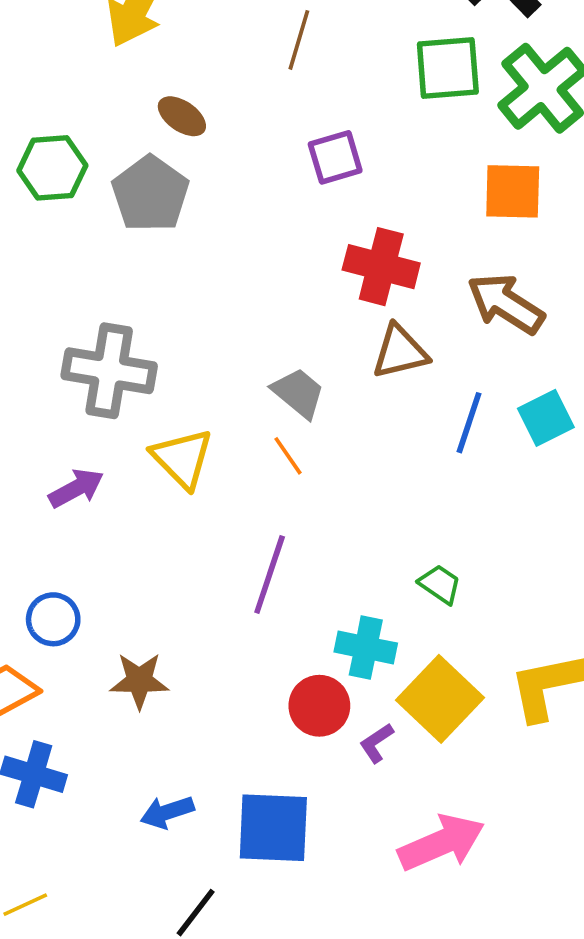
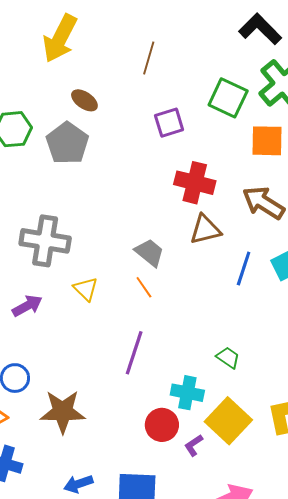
green square: (448, 68) -> (228, 98), moved, turned 30
yellow triangle: (182, 458) -> (86, 289), size x0.7
brown star: (139, 681) -> (63, 412), size x1.4

